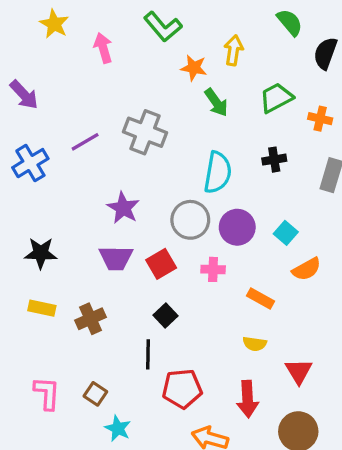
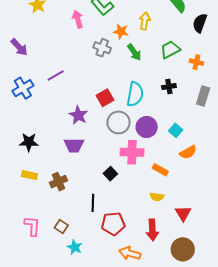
pink arrow: (103, 48) -> (78, 19), moved
gray cross: (145, 132) -> (102, 48), moved, size x0.7
red square: (161, 264) -> (105, 98), moved
pink cross: (213, 269) -> (132, 152), size x1.6
black square: (166, 316) -> (110, 174), moved

